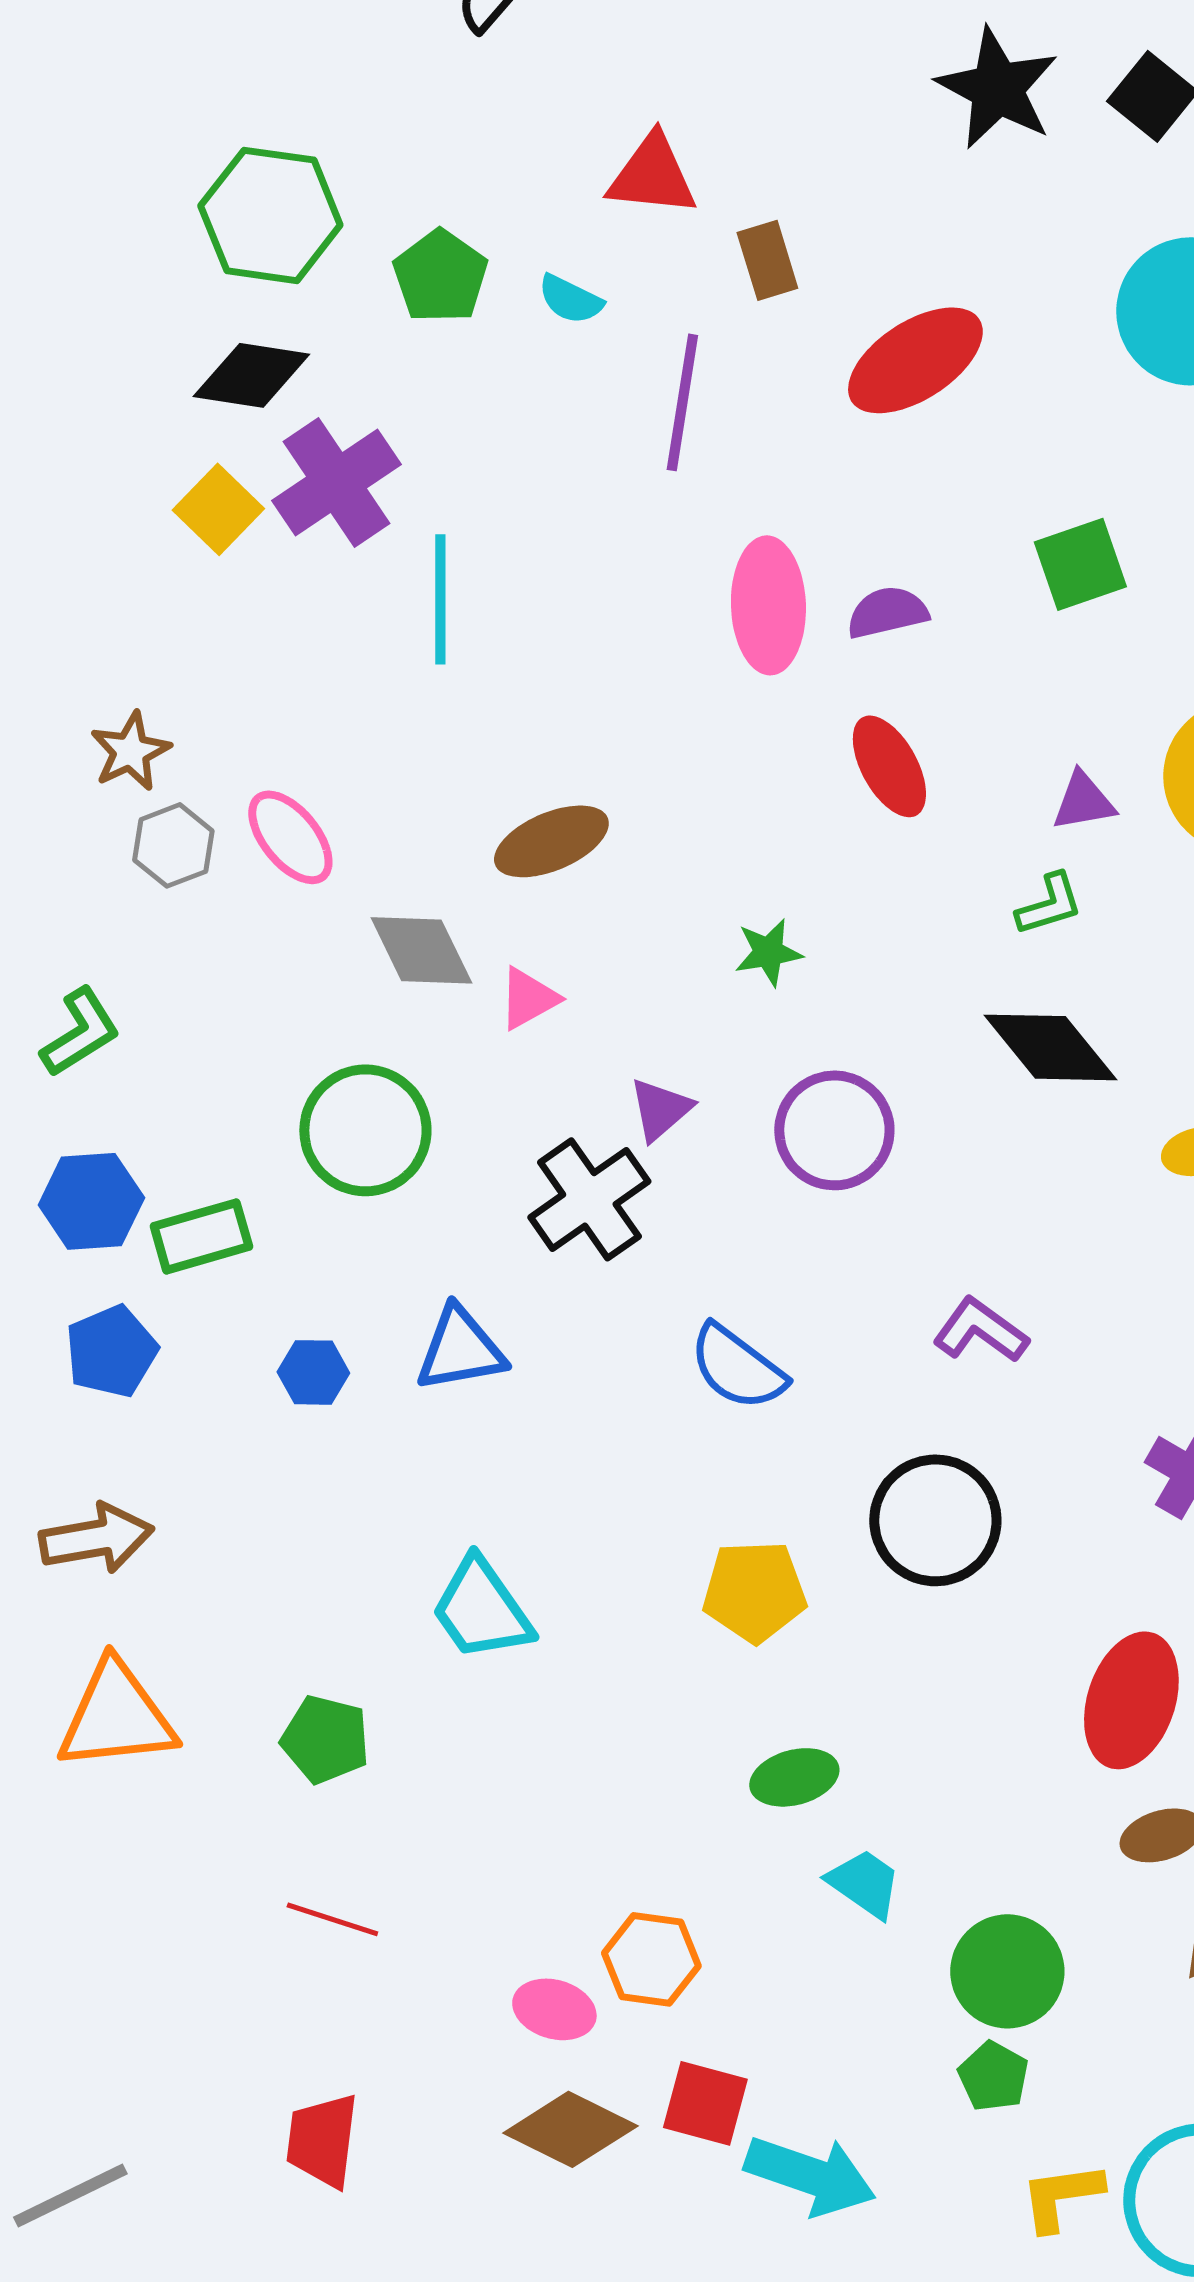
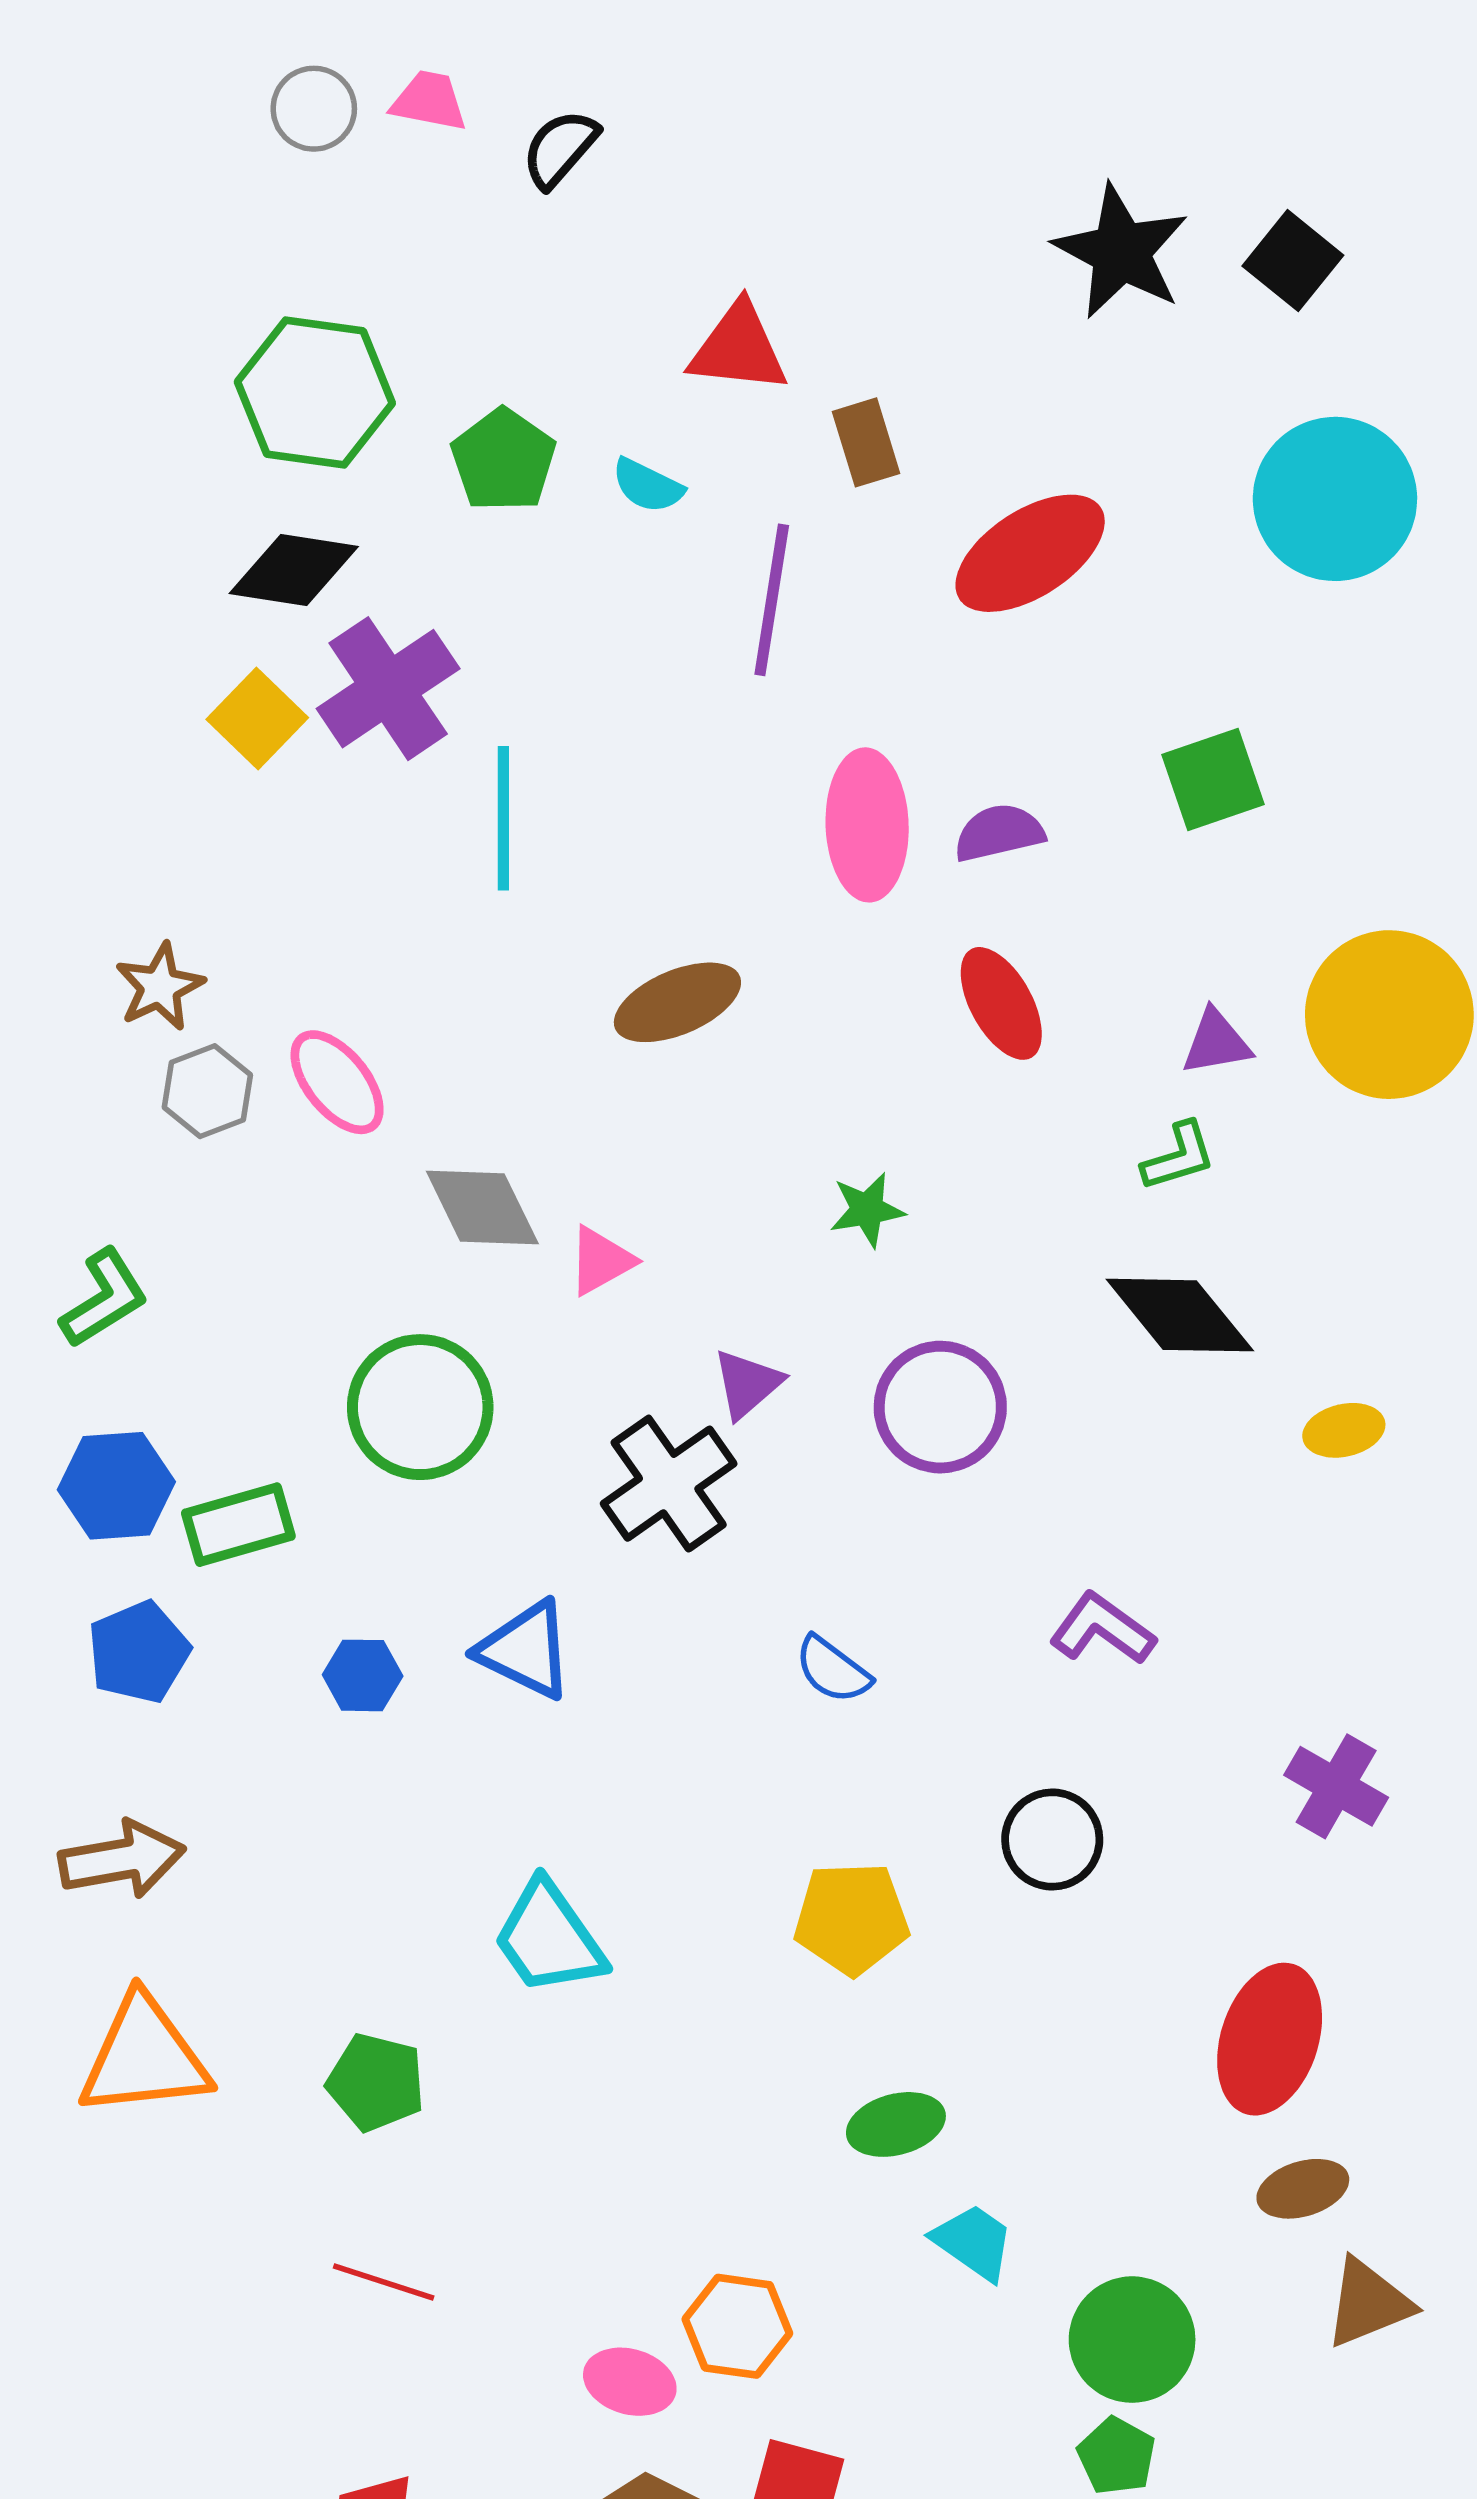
brown ellipse: (551, 841) -> (677, 1002), moved
blue triangle: (460, 1349) -> (526, 1650), turned 36
blue semicircle: (737, 1367) -> (833, 1670), size x0.7
black circle: (935, 1520) -> (1052, 1840), size x0.7

